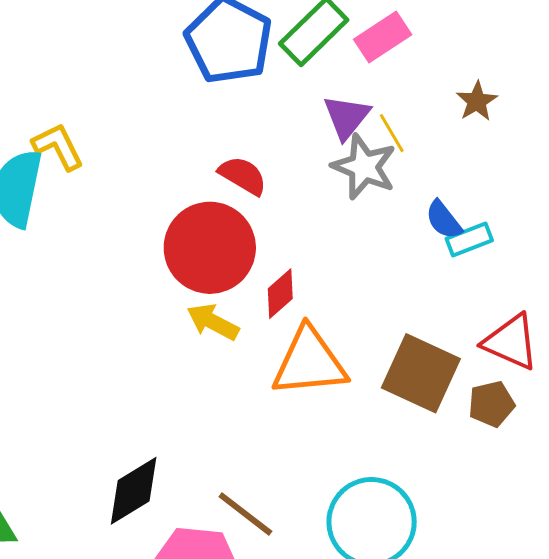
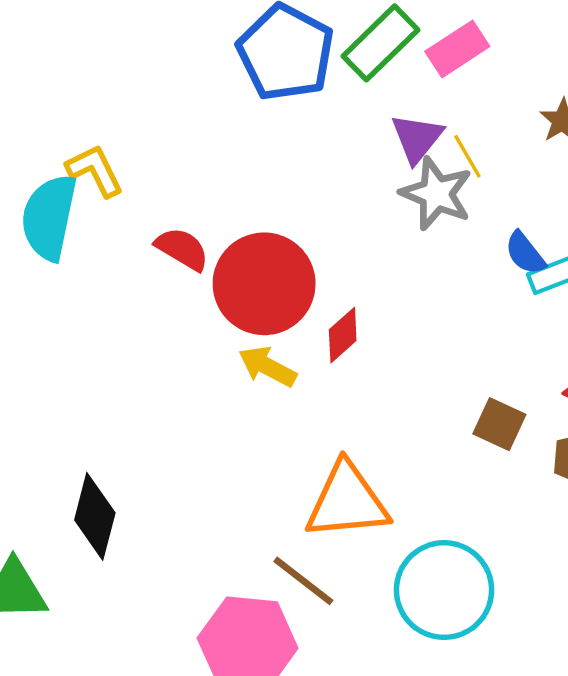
red semicircle: (243, 176) -> (182, 249), moved
orange triangle: (309, 362) -> (347, 501), moved
brown square: (421, 373) -> (499, 424), size x0.6
black diamond: (134, 491) -> (95, 516), moved, turned -44

